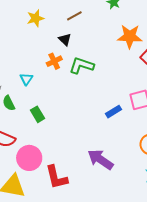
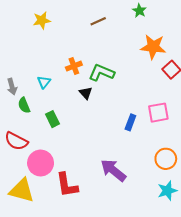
yellow star: (35, 18) -> (42, 20), moved
black triangle: (65, 39) -> (86, 93), moved
blue rectangle: (113, 112) -> (130, 122), turned -42

